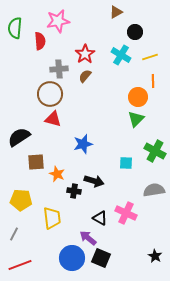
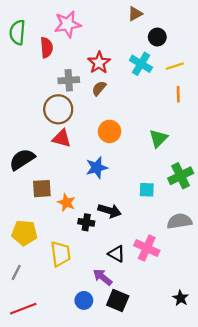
orange circle: (138, 97) -> (109, 131), moved
green cross: (155, 151) -> (181, 176), turned 35
blue circle: (72, 258) -> (84, 300), size x0.6

